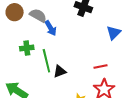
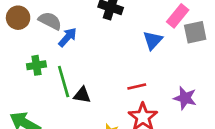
blue arrow: (51, 28) -> (68, 37), turned -105
black triangle: (60, 71) -> (82, 95), turned 32

